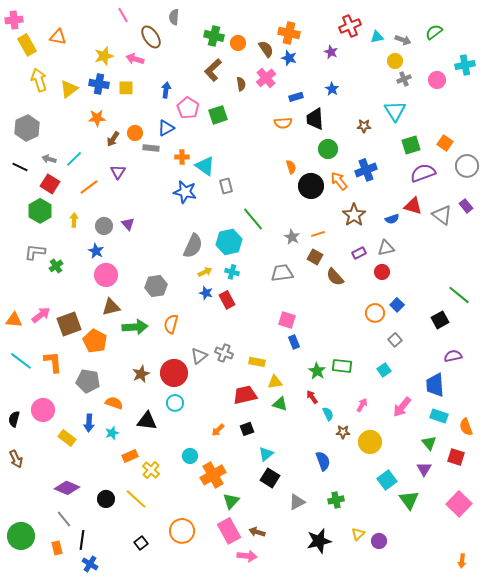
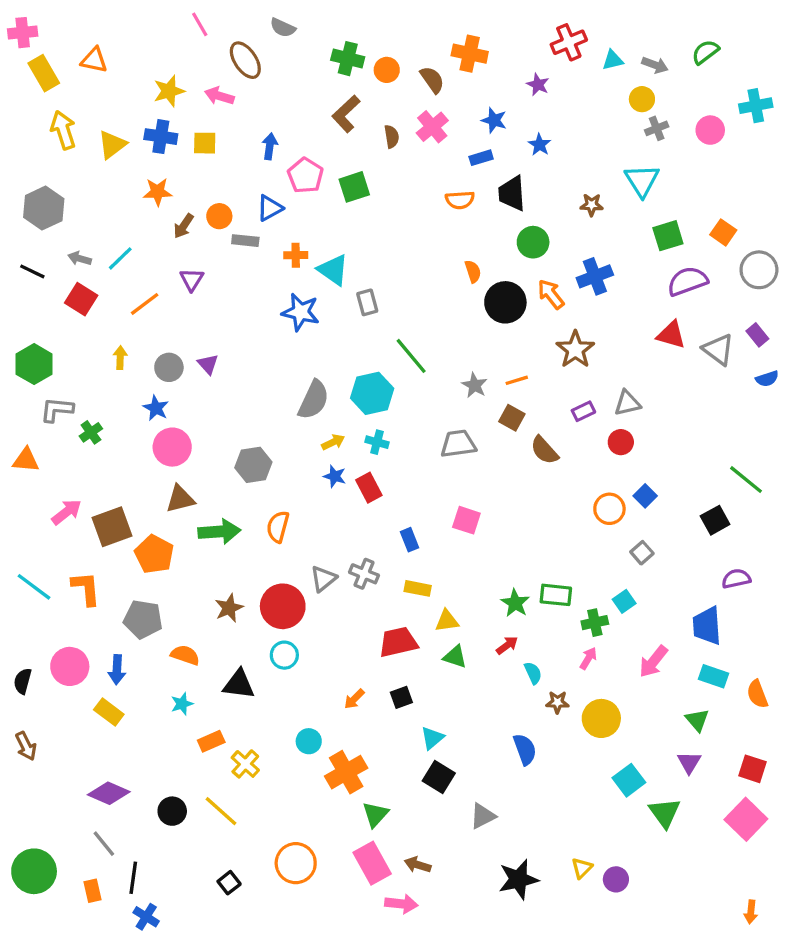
gray semicircle: (174, 17) -> (283, 28), turned -70
blue star: (289, 58) -> (494, 120), moved
green hexagon: (40, 211) -> (34, 364), moved
blue semicircle: (392, 219) -> (767, 379), moved
orange triangle: (14, 320) -> (26, 460), moved
blue rectangle: (294, 342) -> (410, 540), moved
red arrow: (312, 397) -> (507, 645), turned 88
blue arrow: (89, 423) -> (117, 670), moved
red square: (456, 457) -> (752, 769), moved
green cross: (336, 500) -> (595, 623), moved

